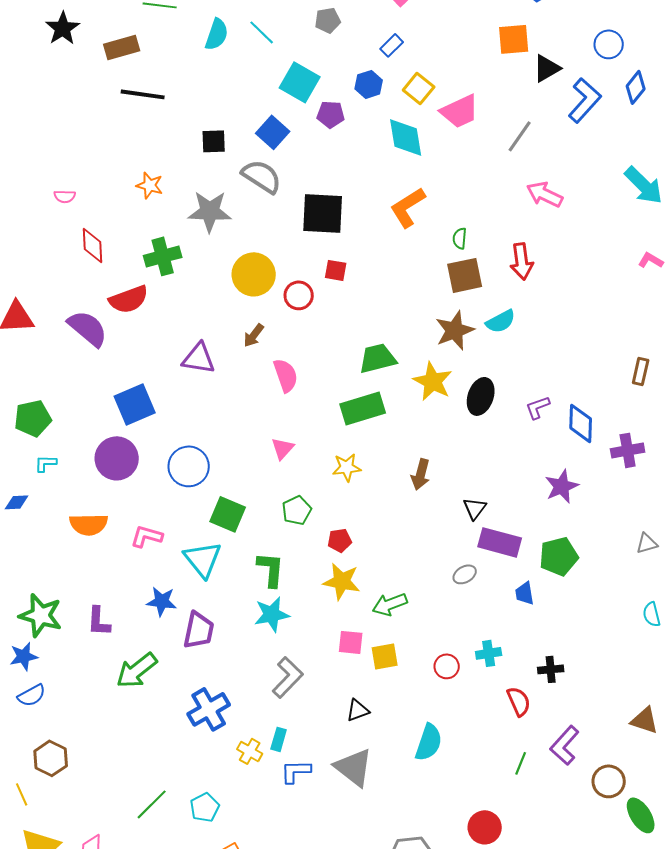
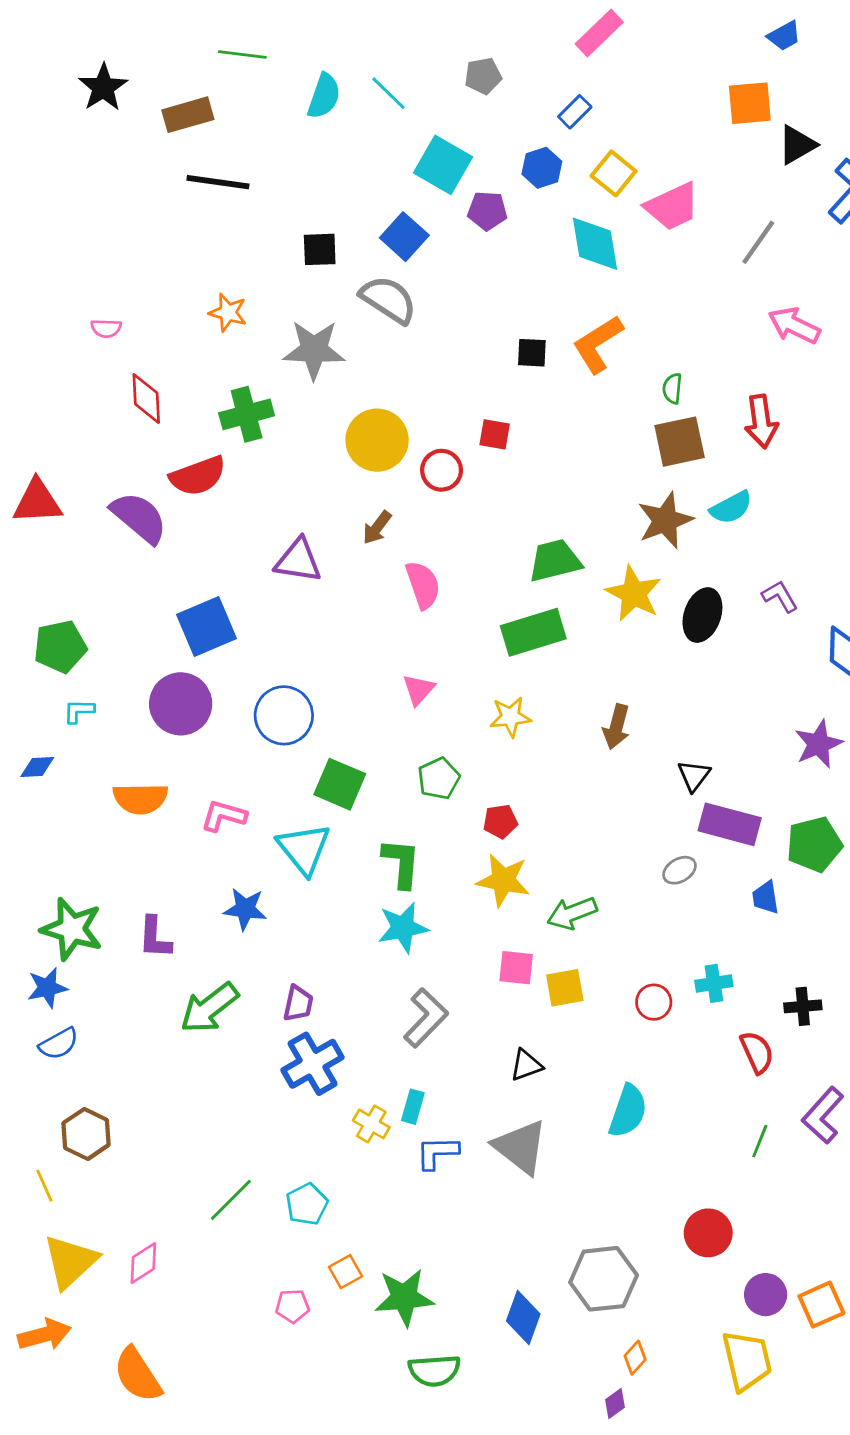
black square: (323, 213) -> (532, 353), moved, size x0.5
purple L-shape: (538, 407) -> (780, 596), moved, turned 80
purple trapezoid: (199, 630) -> (298, 1004), moved, size x0.7

